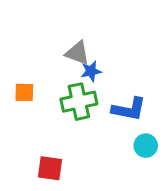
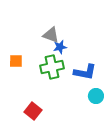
red square: (50, 168) -> (33, 111), turned 30

